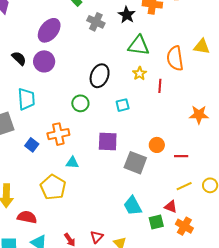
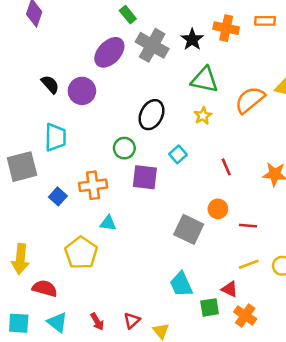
gray cross: (96, 22) -> (152, 45), size x1.4
purple ellipse: (49, 30) -> (109, 52), moved
orange semicircle: (175, 58) -> (250, 100), turned 55
red line: (160, 86) -> (226, 167), moved, turned -32
cyan square: (123, 105) -> (178, 154), turned -32
purple square: (108, 142) -> (145, 177), moved

